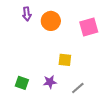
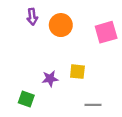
purple star: (50, 82) -> (50, 79), moved
gray line: (78, 88) -> (93, 105), turned 40

